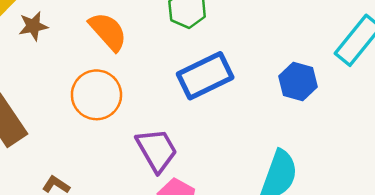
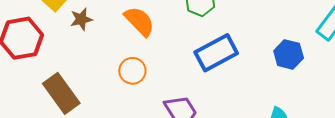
orange circle: (96, 95) -> (132, 71), size x0.7

